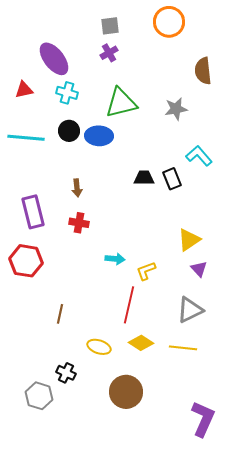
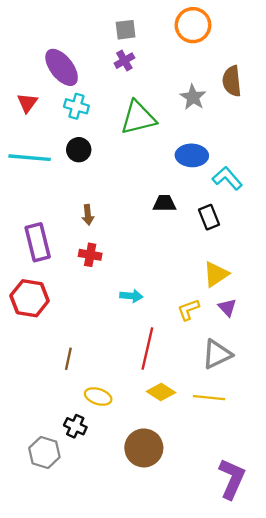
red triangle: (24, 90) -> (27, 103), turned -42
gray star: (176, 109) -> (193, 97), moved, turned -30
blue ellipse: (99, 136) -> (192, 155), moved
black rectangle: (172, 179) -> (209, 217), moved
yellow L-shape: (146, 271) -> (188, 310), moved
yellow ellipse: (99, 347) -> (98, 397), moved

